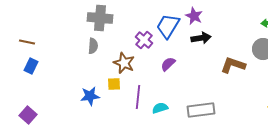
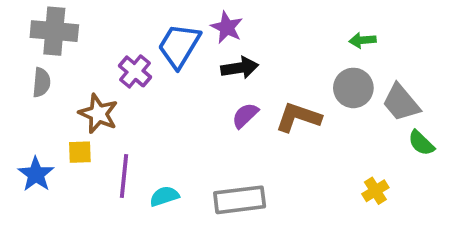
purple semicircle: (168, 64) -> (245, 115), moved
blue star: (90, 96) -> (36, 174), turned -30

